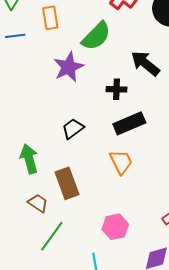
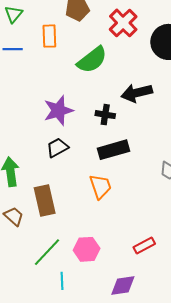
black arrow: (145, 63) -> (137, 93), turned -60
purple star: (69, 67) -> (58, 110), moved
green line: (52, 236) -> (47, 252), moved

